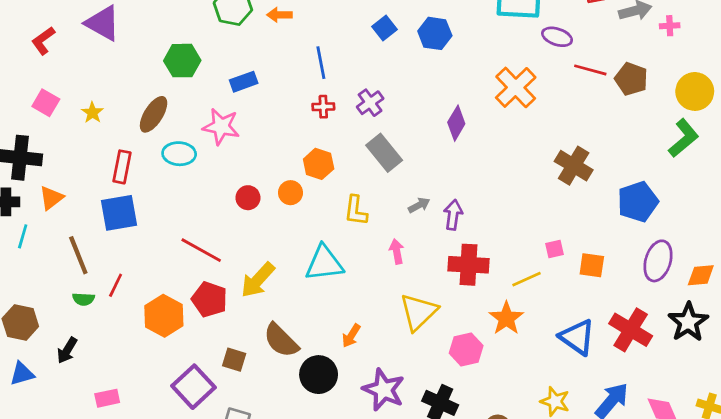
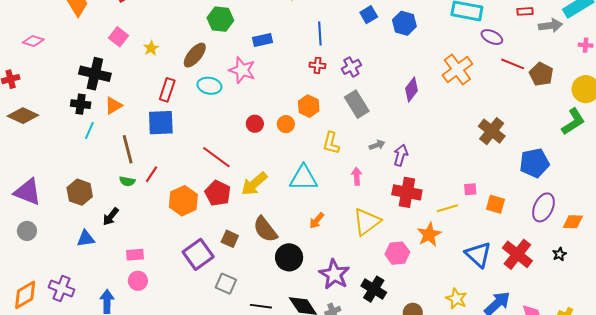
pink cross: (670, 26) -> (586, 45), moved
black star: (688, 322) -> (559, 254), size x0.5
orange arrow: (351, 336) -> (317, 221), moved
blue triangle: (22, 374) -> (86, 238), moved

